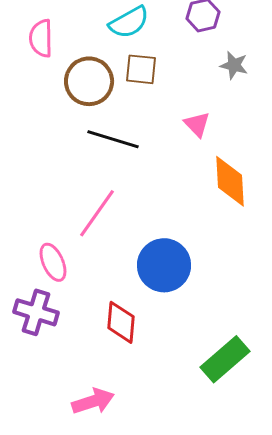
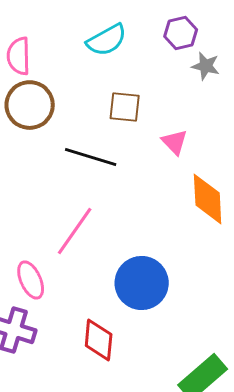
gray star: (234, 65) -> (206, 66), moved
brown square: (141, 69) -> (125, 107), moved
brown circle: (89, 81) -> (30, 105), moved

